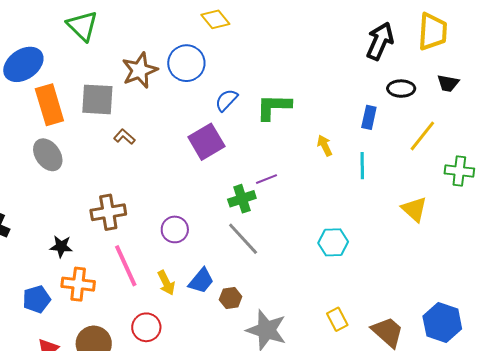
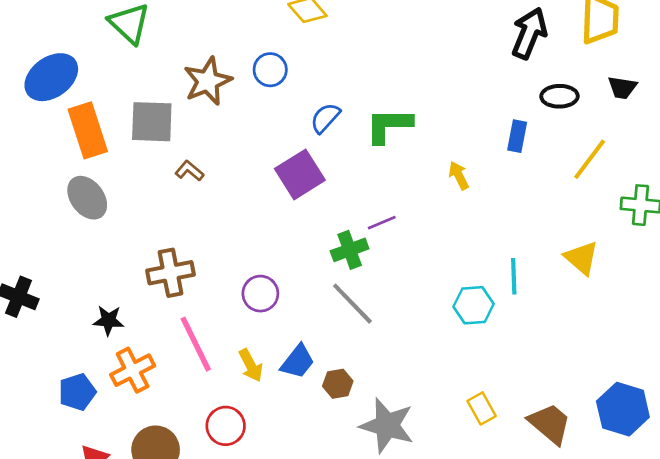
blue circle: (186, 63) -> (270, 70), size x0.7
cyan line: (362, 166) -> (514, 276), moved
orange cross: (78, 284) -> (133, 370), turned -32

